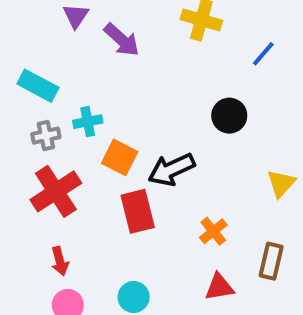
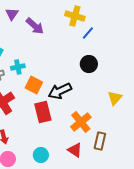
blue line: (263, 54) -> (88, 33), moved
orange cross: (213, 231) -> (81, 122), size x1.5
brown rectangle: (271, 261) -> (100, 141), moved
red triangle: (219, 287) -> (75, 150), moved, turned 42

